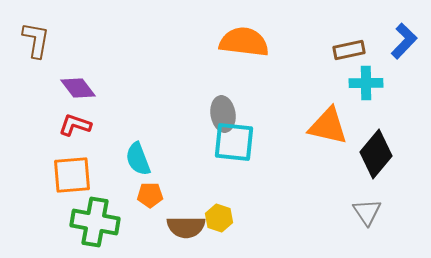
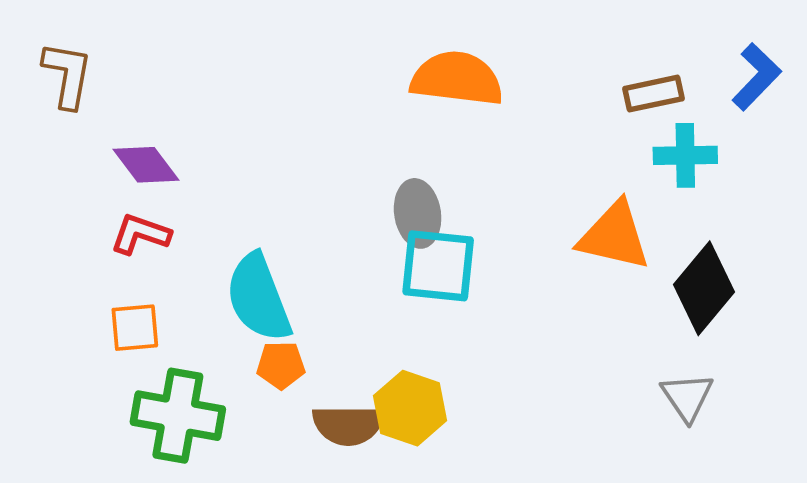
cyan semicircle: (138, 159) -> (258, 298), size x1.4
orange square: (72, 175) -> (135, 328), size x0.7
yellow hexagon: (219, 218) -> (410, 408), size x1.4

